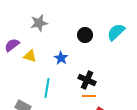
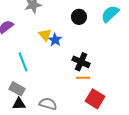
yellow triangle: (30, 56) -> (45, 35), moved, turned 32
cyan line: (47, 88) -> (23, 62), moved, turned -30

